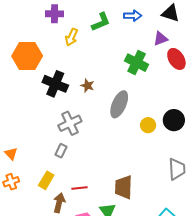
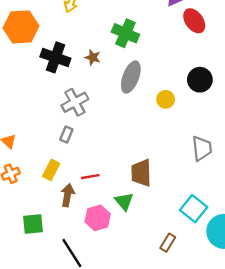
green cross: (137, 63) -> (125, 33), moved
black circle: (174, 120) -> (200, 80), moved

